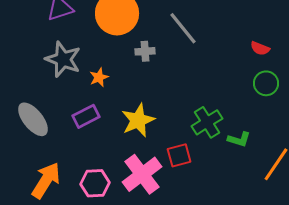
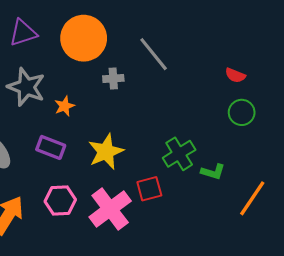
purple rectangle: (86, 116) -> (51, 147), turned 48
pink hexagon: (95, 183) -> (60, 200), moved

